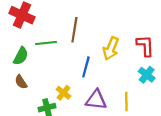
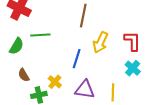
brown line: (74, 30) -> (83, 16), moved
brown semicircle: (21, 82) -> (24, 75), moved

